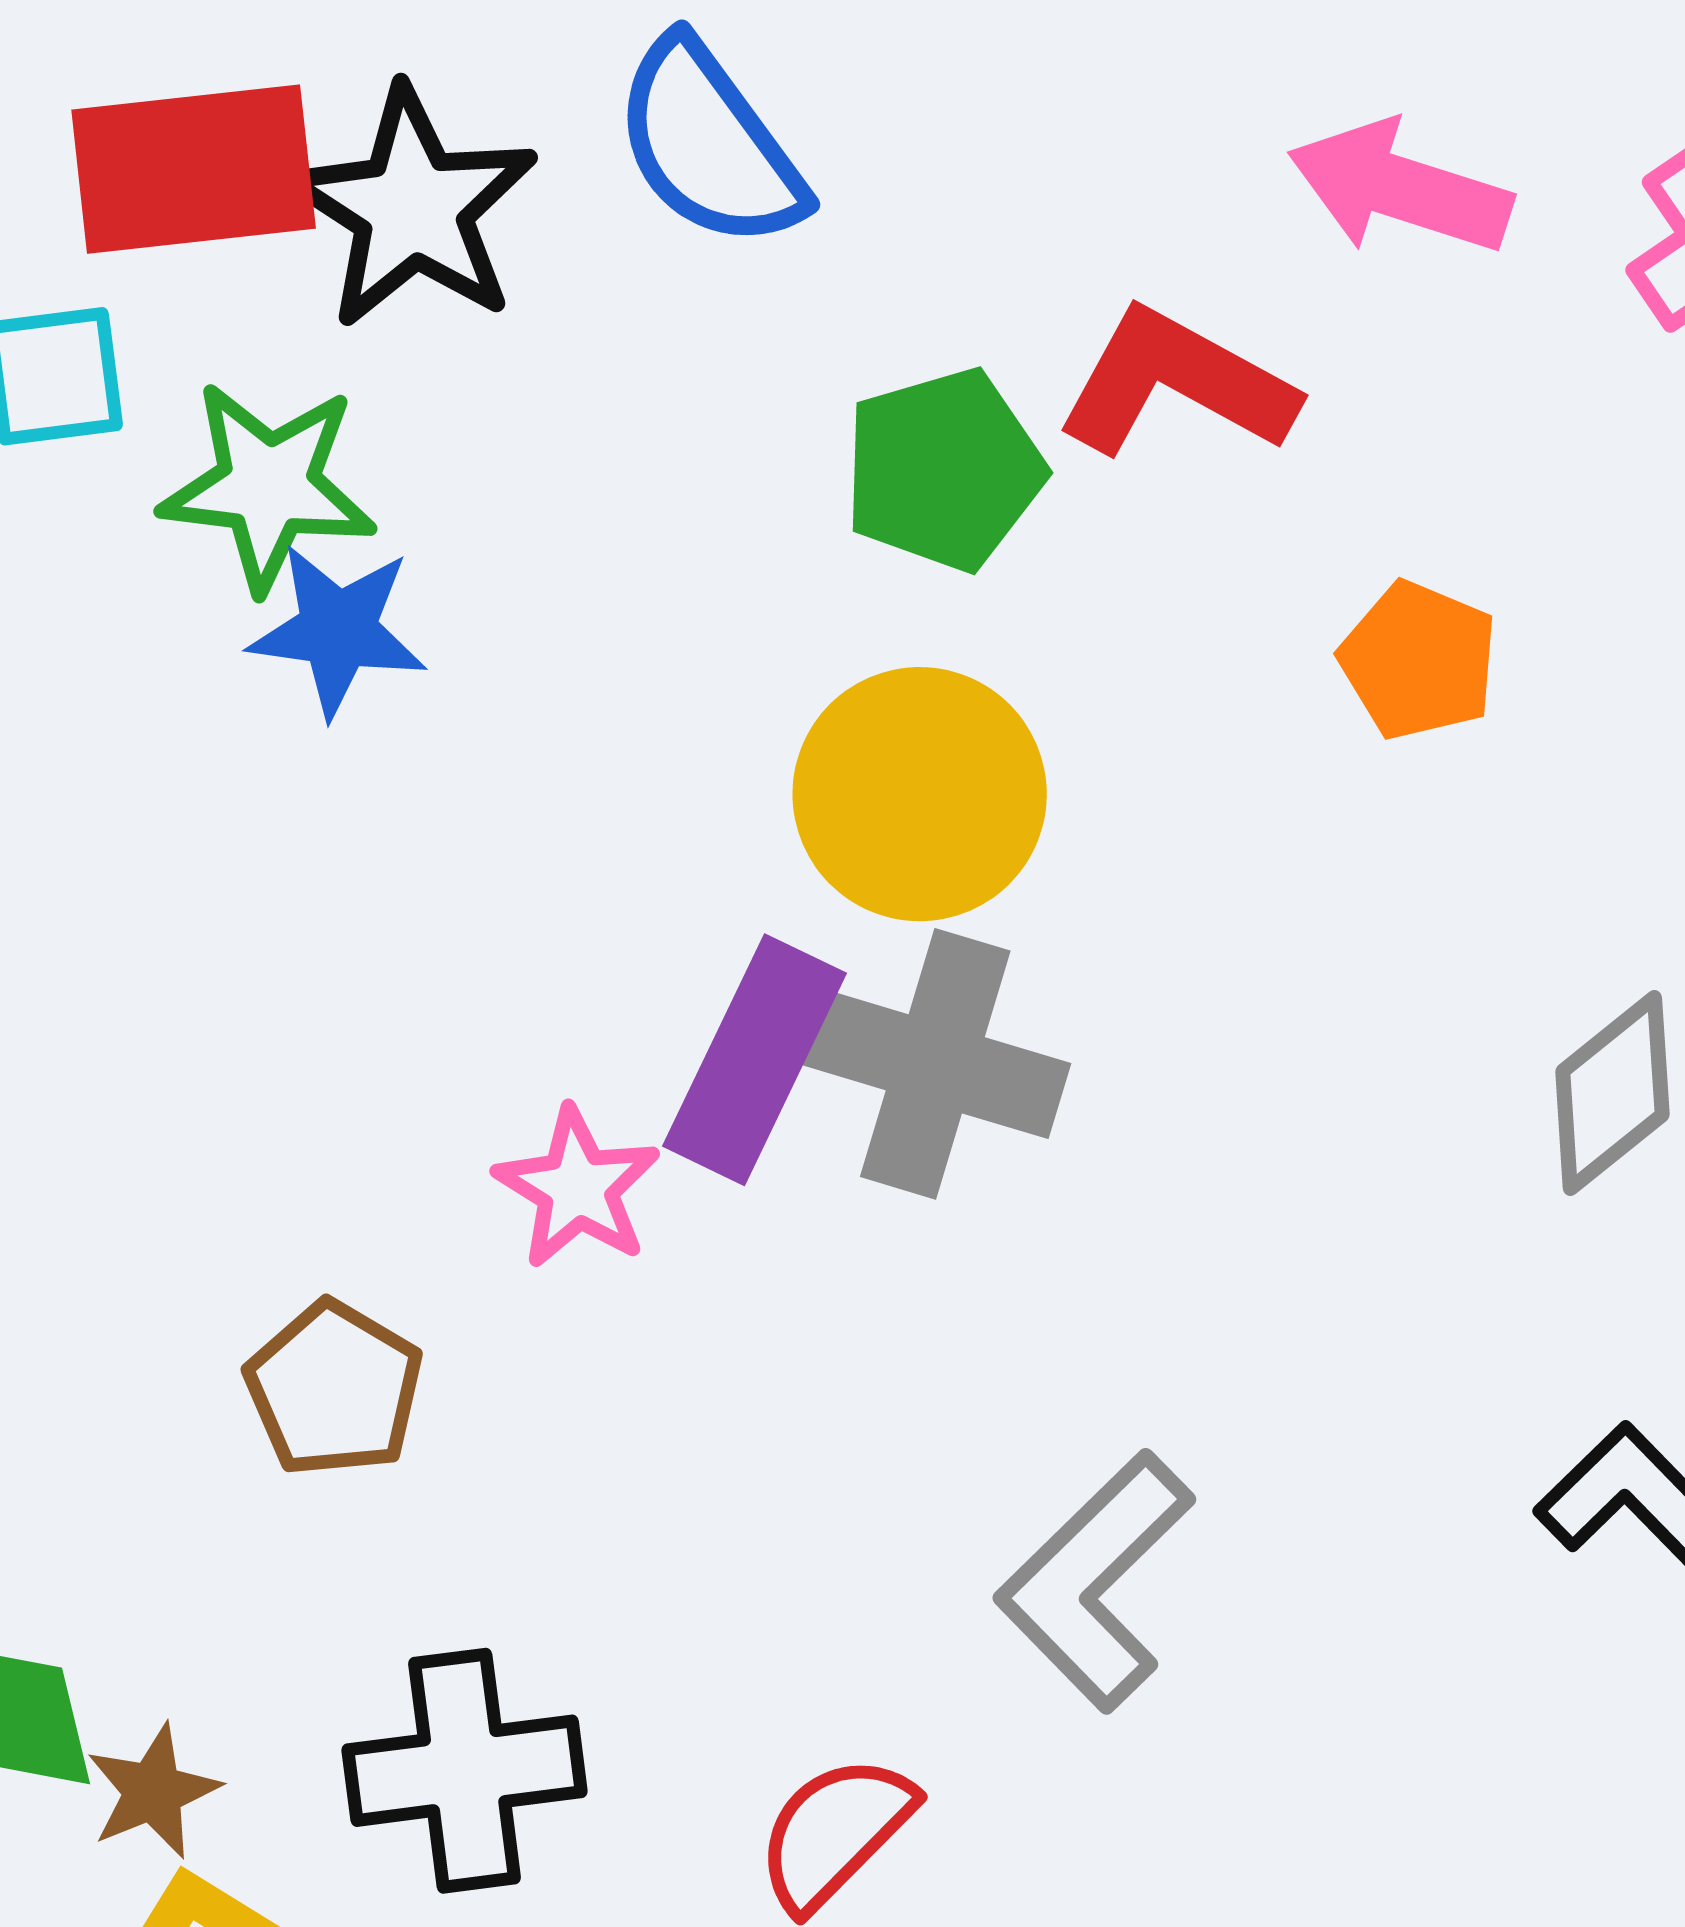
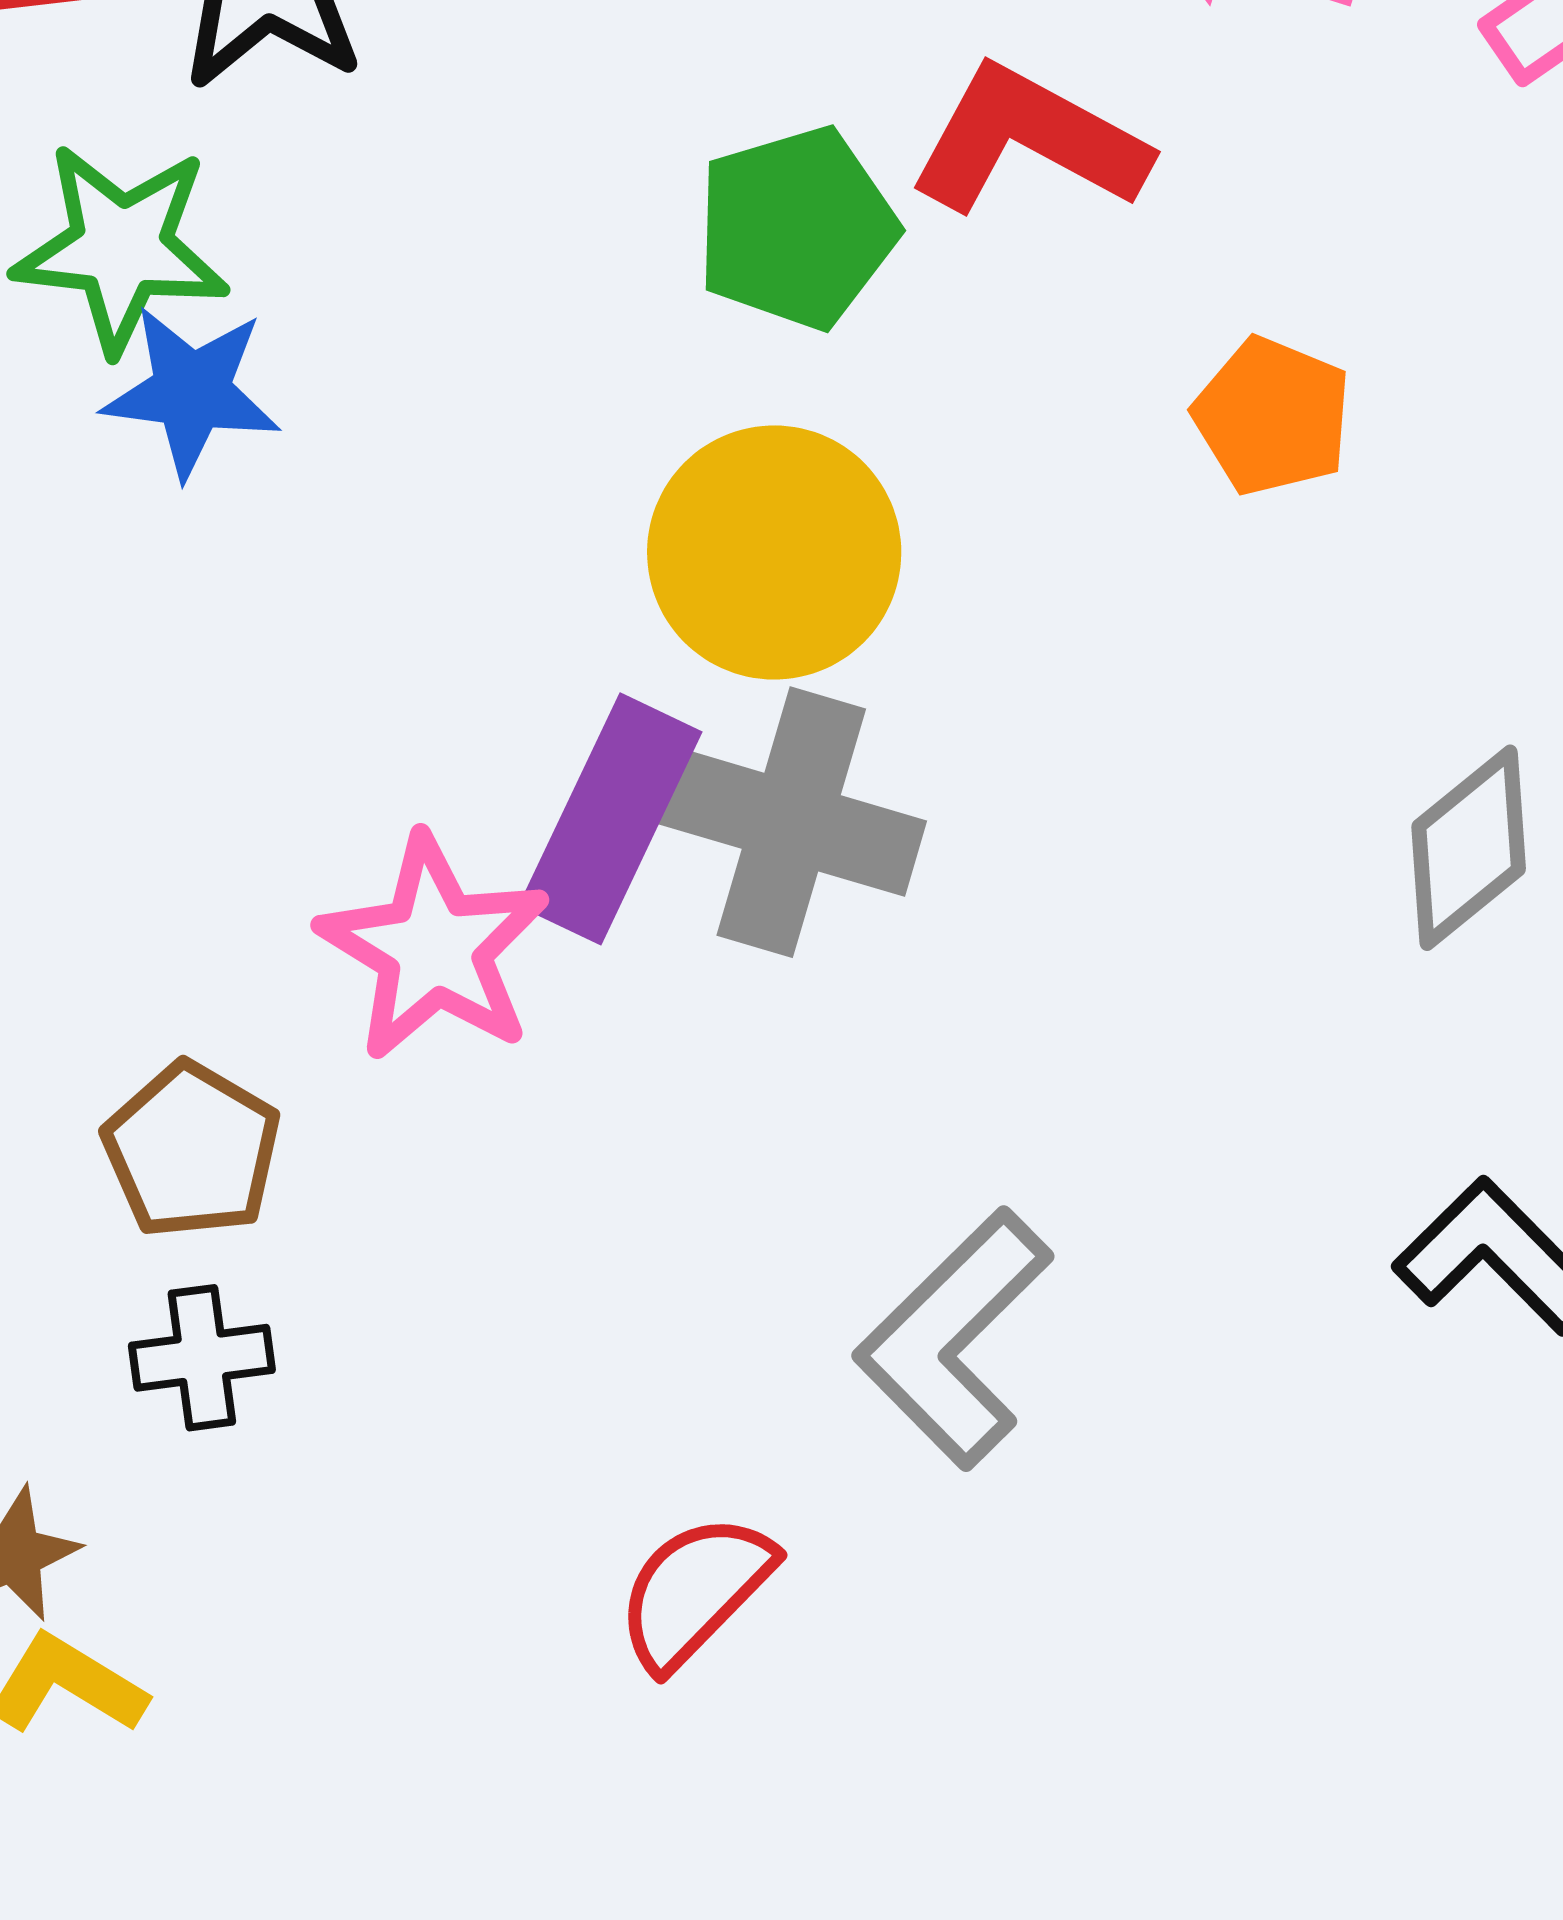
pink star: (577, 1188) -> (434, 948), size x1.4
black cross: (465, 1771) -> (202, 1358), moved, size x0.6

